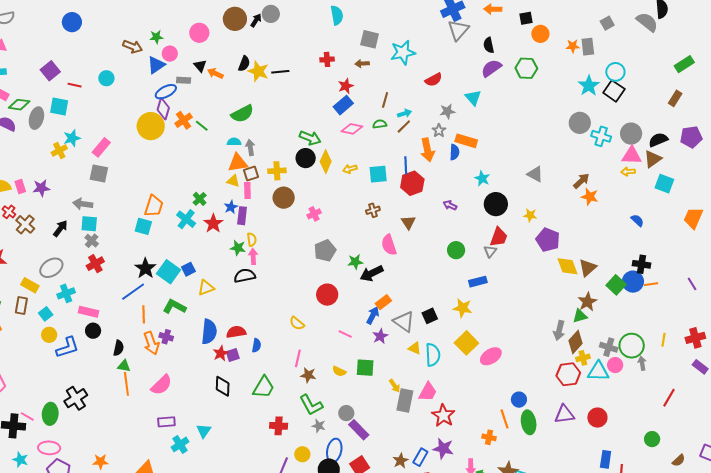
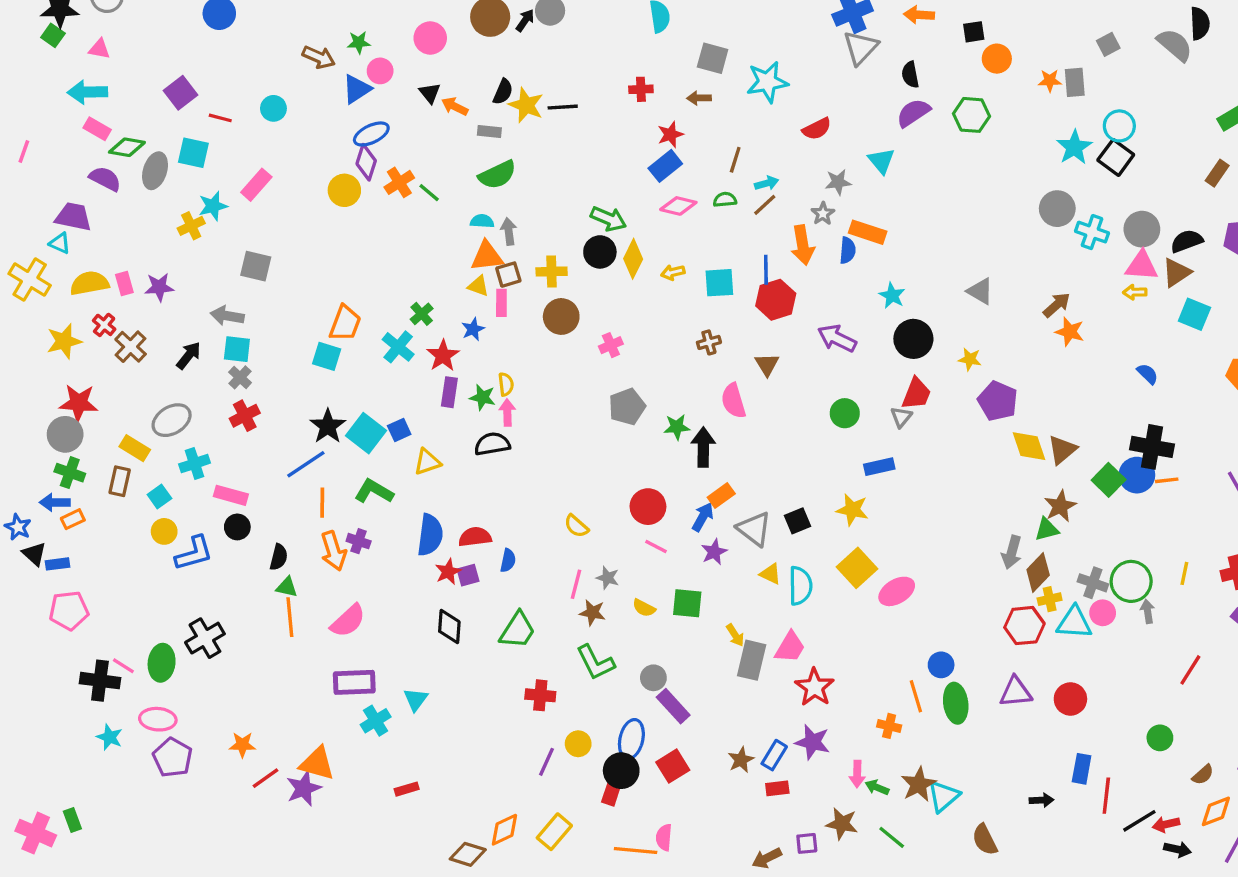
gray rectangle: (184, 80) -> (489, 131), moved
yellow circle: (151, 126) -> (344, 190), size x0.7
pink rectangle: (101, 147) -> (256, 185), moved
purple arrow: (450, 205) -> (837, 338), size x1.6
purple rectangle: (242, 216) -> (449, 392), moved
black cross: (641, 264) -> (1152, 447), size x1.4
black arrow: (372, 273) -> (703, 447), turned 115
red circle: (327, 295) -> (648, 507), moved
purple rectangle: (166, 422) -> (354, 682), size x1.4
gray star: (319, 426) -> (608, 578), moved

